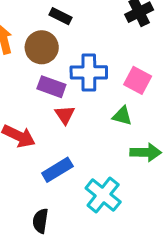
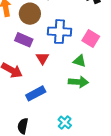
purple rectangle: (51, 87) -> (24, 40), moved
green arrow: (146, 152) -> (78, 82), moved
cyan cross: (103, 195) -> (65, 122), moved, size x0.6

